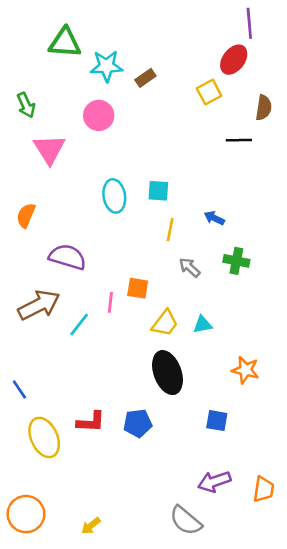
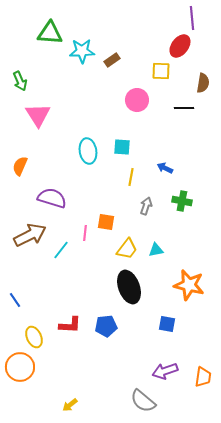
yellow square: (209, 92) -> (161, 71), turned 30
pink circle: (99, 115) -> (137, 100), moved
gray arrow: (190, 267) -> (146, 206), turned 66
orange star: (245, 370) -> (189, 285), size x1.4
yellow ellipse: (44, 437) -> (34, 337), size x0.7
orange circle: (26, 514) -> (20, 367), moved

